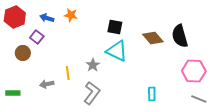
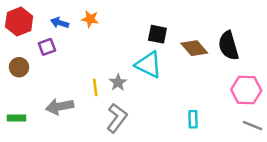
black square: (115, 27) -> (157, 34), moved
purple square: (37, 37) -> (47, 47), turned 32
brown circle: (23, 53) -> (19, 67), moved
yellow line: (68, 73) -> (95, 88), moved
gray arrow: (47, 84) -> (60, 107), size x1.5

